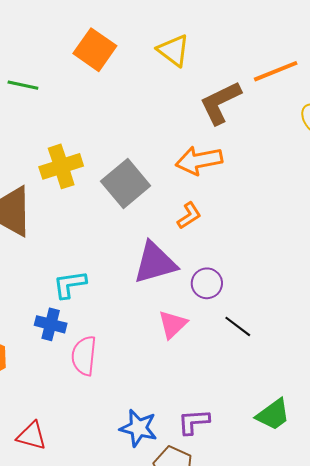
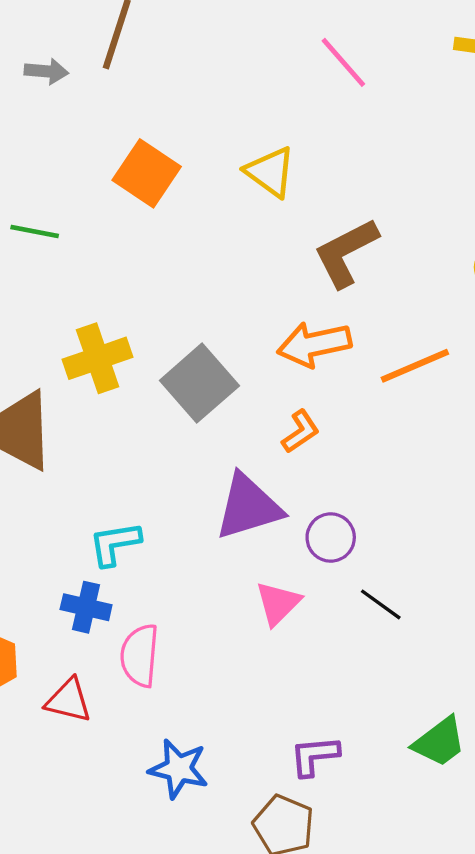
orange line: (276, 71) -> (415, 366), moved
blue star: (138, 428) -> (179, 769), moved
red triangle: (32, 436) -> (69, 700), moved

